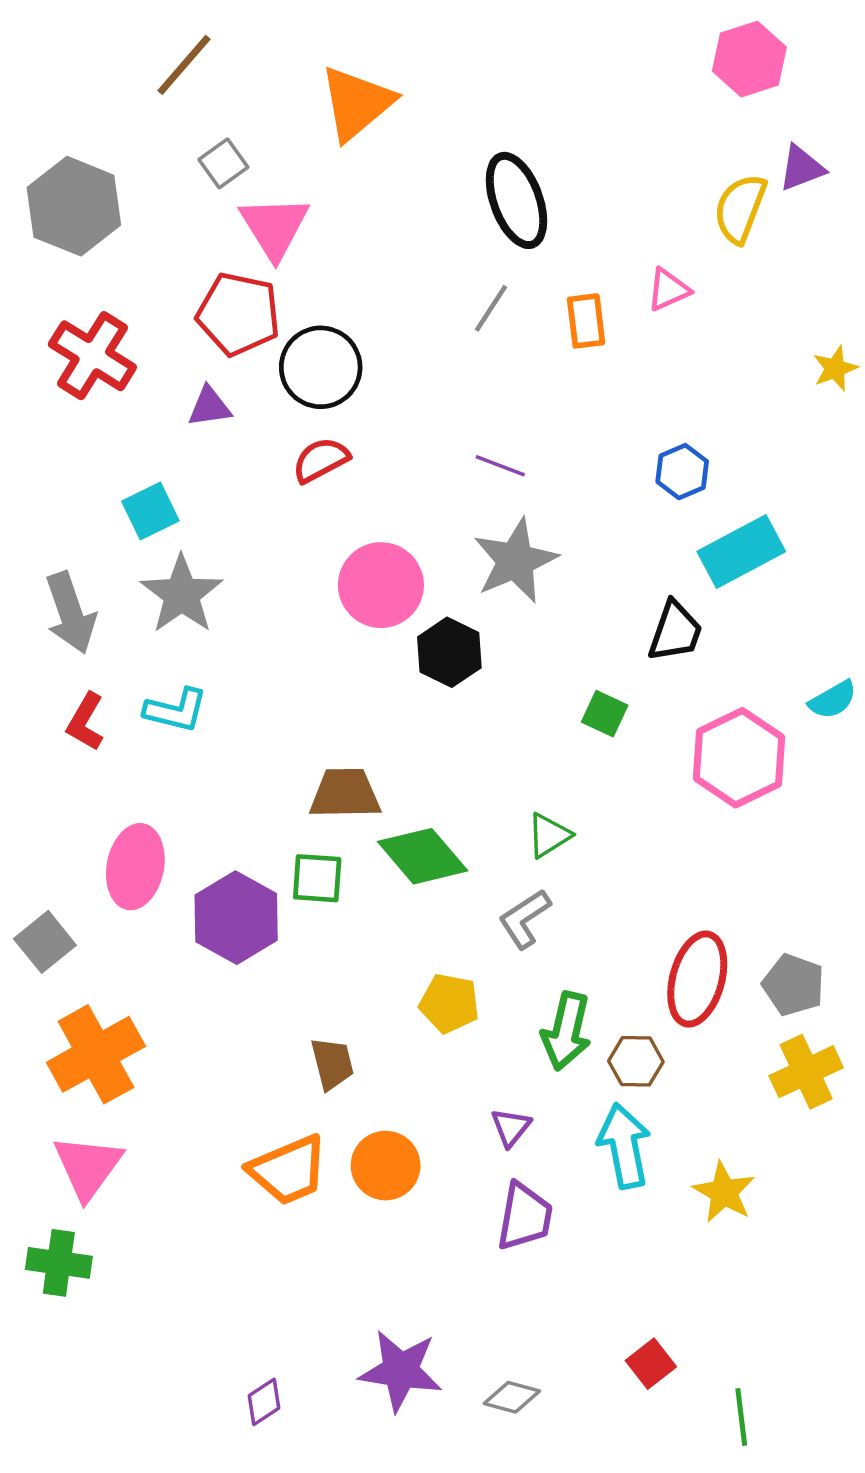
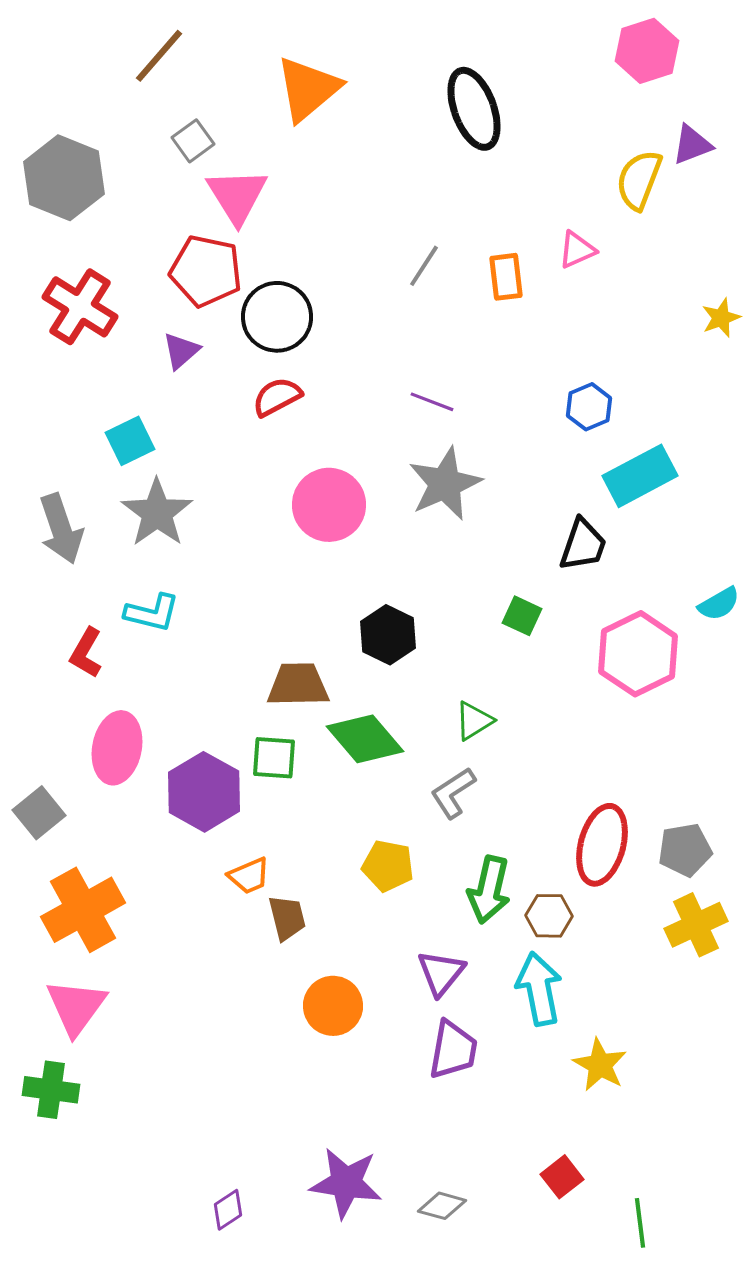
black ellipse: (516, 200) -> (474, 109), moved
purple triangle: (209, 407) -> (181, 351), turned -33
black hexagon: (449, 652) -> (388, 635), moved
red L-shape: (85, 722) -> (86, 653), moved
gray pentagon: (793, 985) -> (685, 850), turned -30
purple triangle: (511, 1127) -> (441, 973), size x1.4
orange trapezoid: (288, 1170) -> (249, 876), moved, size x0.6
yellow star: (724, 1192) -> (600, 1065), moved

